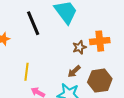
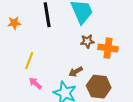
brown star: (79, 47) -> (87, 41), moved

